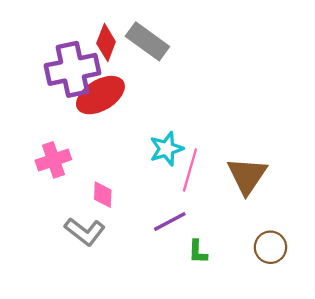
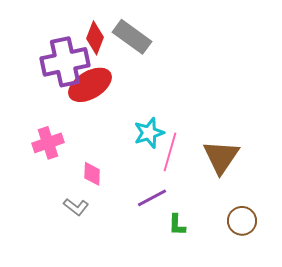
gray L-shape: (85, 232) -> (76, 207), size x0.7

